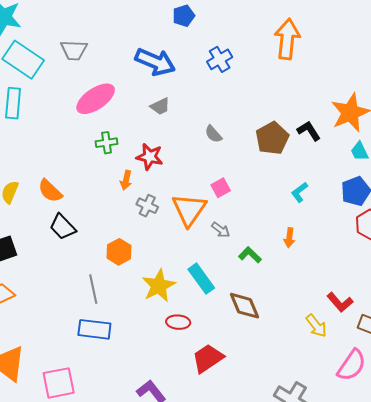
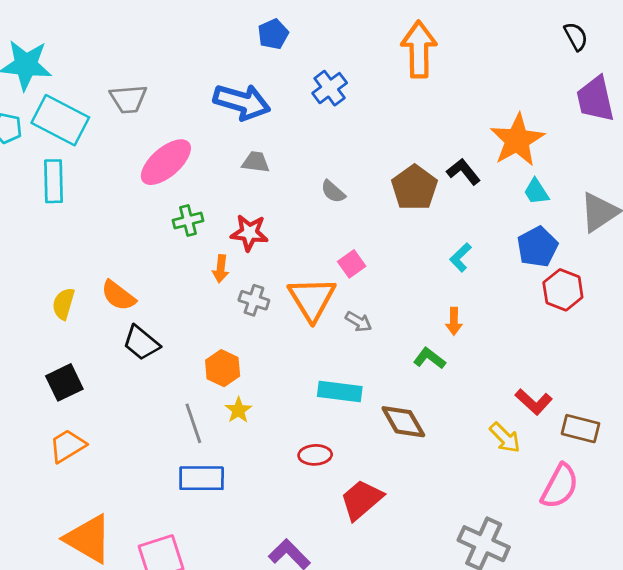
gray trapezoid: (160, 106) -> (256, 162), turned -140
green L-shape: (250, 255) -> (429, 358), moved
cyan rectangle: (201, 279) -> (340, 392), turned -40
yellow star: (159, 286) -> (238, 410), moved, size x0.6

